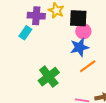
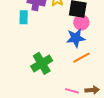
cyan rectangle: (25, 33) -> (24, 17), turned -40

